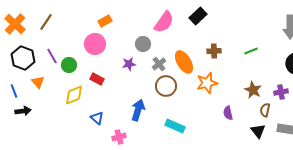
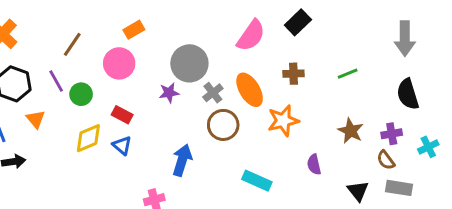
black rectangle: (198, 16) -> (298, 22), moved
brown line: (46, 22) -> (72, 44), moved
pink semicircle: (164, 22) -> (251, 36), moved
gray circle: (143, 44) -> (189, 63), size x1.6
brown semicircle: (265, 110) -> (386, 160), moved, turned -48
blue triangle: (97, 118) -> (122, 145), moved
cyan rectangle: (175, 126) -> (257, 181), moved

